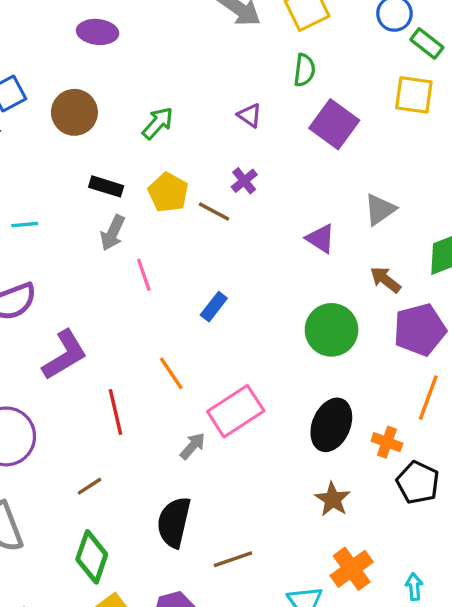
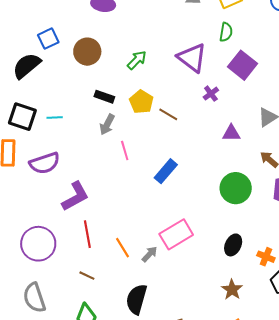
purple triangle: (250, 115) -> (192, 58), size x2.0
purple cross: (244, 181) -> (211, 94), moved
purple triangle: (321, 239) -> (231, 133), turned -36
blue rectangle: (214, 307) -> (166, 171), size x1.4
orange line: (171, 373) -> (122, 248), moved
red line: (115, 412) -> (87, 234), moved
black ellipse: (331, 425) -> (233, 245), size x0.7
brown line: (89, 486) -> (87, 276), turned 56

